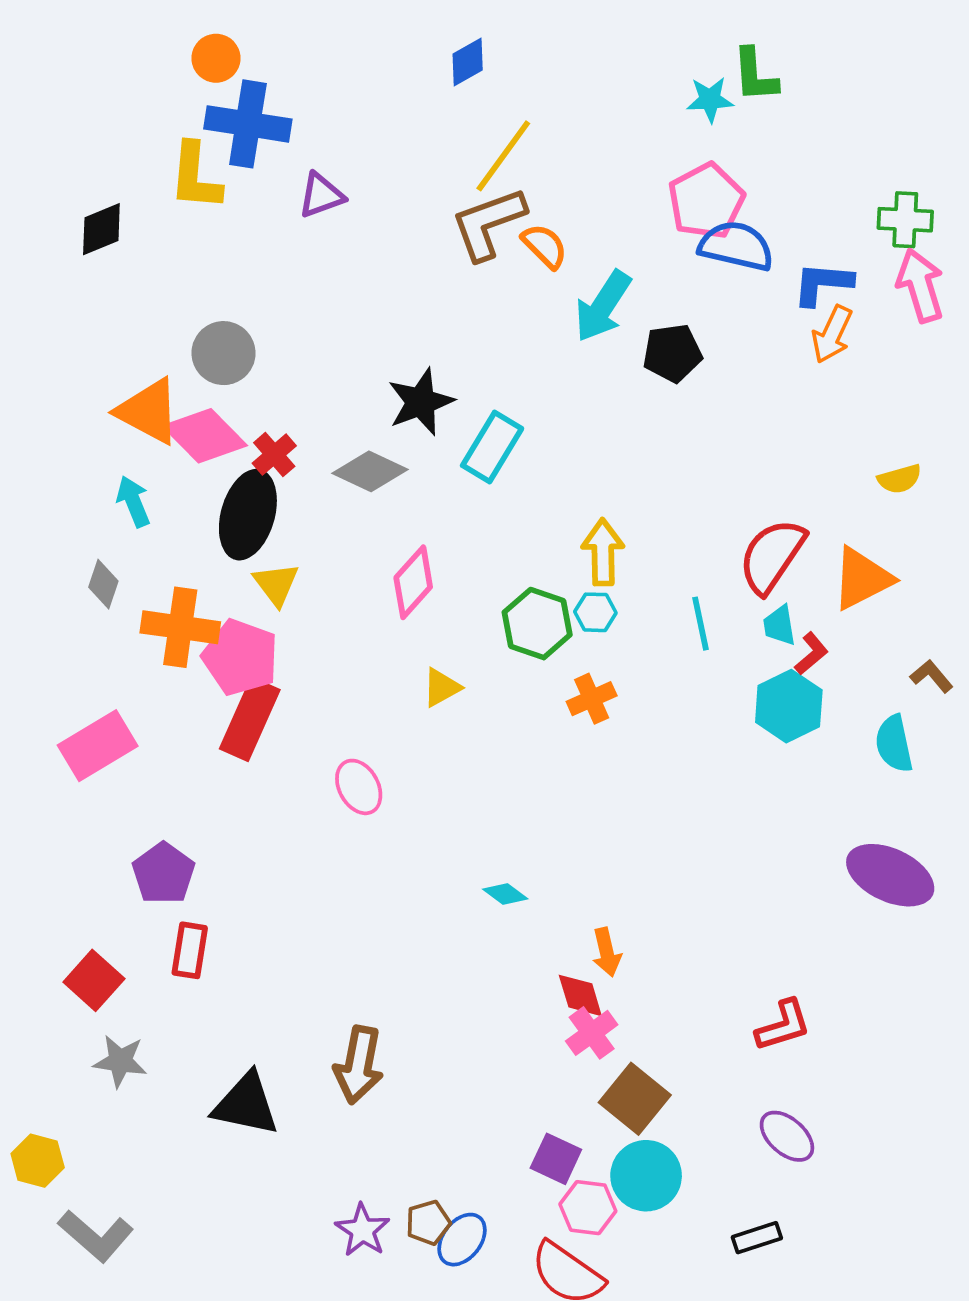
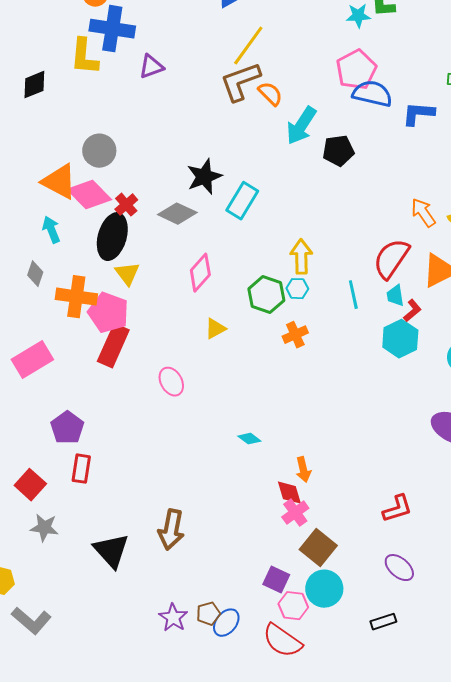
orange arrow: (832, 334) -> (423, 213), moved, turned 120
black triangle: (246, 1104) -> (111, 551), turned 36

